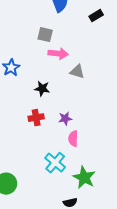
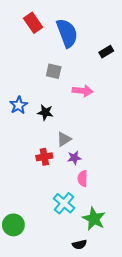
pink arrow: (58, 54) -> (83, 91), moved
gray triangle: (77, 72) -> (64, 139), moved, turned -49
black star: (42, 89) -> (45, 112), moved

